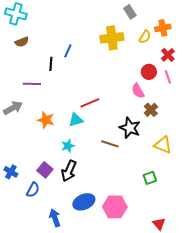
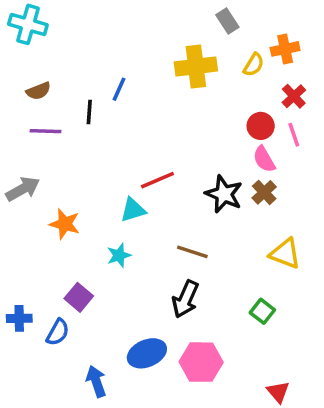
brown semicircle: (22, 42) -> (38, 91), moved
purple line: (32, 84) -> (45, 131), moved
pink semicircle: (138, 91) -> (264, 159), moved
orange star: (46, 120) -> (65, 224), moved
black star: (130, 128) -> (224, 194), moved
black arrow: (69, 171) -> (185, 299), moved
blue cross: (11, 172) -> (19, 318), moved, turned -32
green square: (150, 178) -> (262, 311), turned -32

